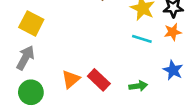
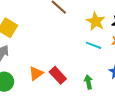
green arrow: (138, 86) -> (88, 82), turned -96

